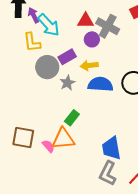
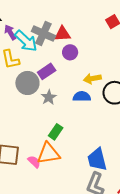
gray cross: (108, 26) -> (43, 33), moved
yellow arrow: (89, 65) -> (92, 79), moved
blue semicircle: (100, 84) -> (82, 96), size x0.7

